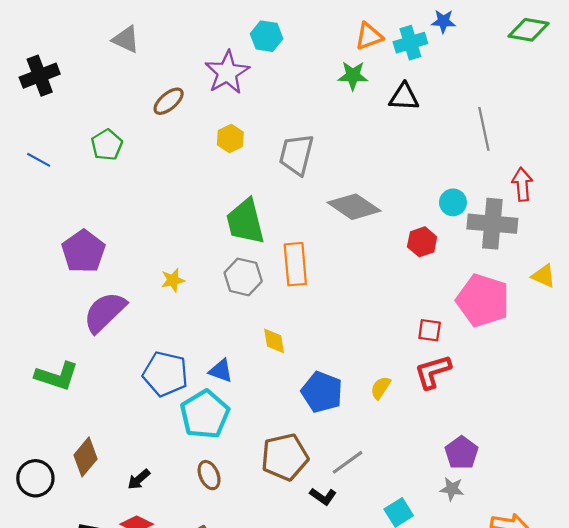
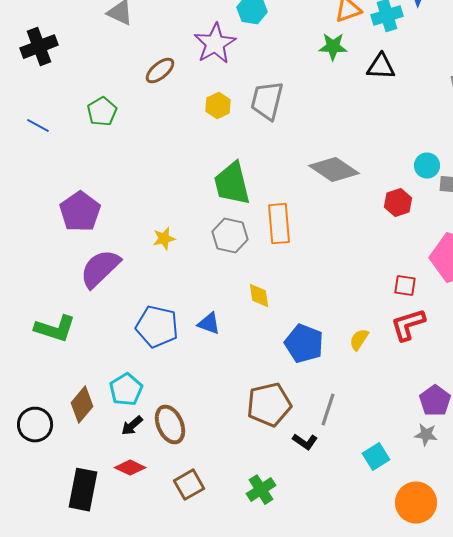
gray trapezoid: (296, 154) -> (267, 101), moved
cyan pentagon: (205, 414) -> (126, 390), moved, size x0.7
gray line: (348, 462) -> (328, 410), turned -36
brown ellipse: (209, 475) -> (170, 425), moved, size x1.4

